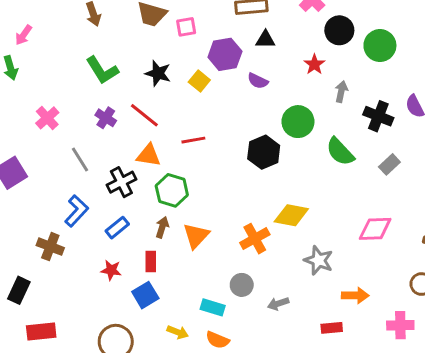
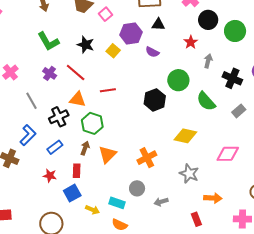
pink square: (186, 27) -> (105, 14), turned -32
yellow diamond: (291, 215) -> (185, 136), moved
red rectangle: (332, 328) -> (196, 219), turned 72
yellow arrow: (178, 332) -> (92, 210), moved

